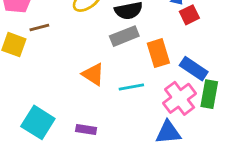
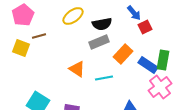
orange rectangle: (158, 53) -> (123, 54), turned 60
green rectangle: (209, 94) -> (163, 60), moved
pink cross: (180, 98) -> (160, 87), moved

